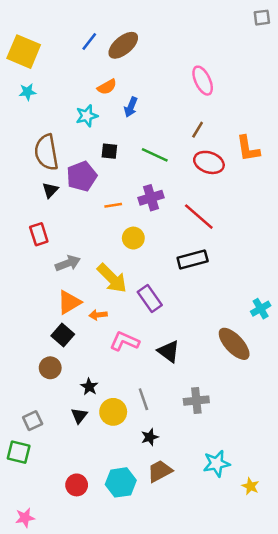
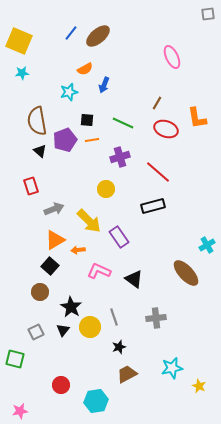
pink ellipse: (203, 81) -> (172, 57), moved
black triangle: (50, 190) -> (40, 151), turned -32
orange line: (113, 205) -> (92, 140), moved
black star: (89, 387) -> (71, 307), size x1.5
gray square: (33, 421) -> (36, 332), moved
cyan hexagon: (121, 482) -> (96, 401), moved

